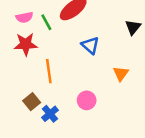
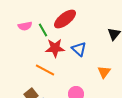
red star: (26, 44) -> (55, 48), moved
orange line: (49, 71) -> (45, 70), turned -54

